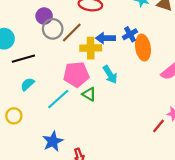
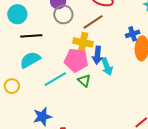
brown line: (72, 32) -> (93, 22), moved
blue arrow: (105, 38) -> (97, 55), moved, turned -96
yellow cross: (91, 48) -> (83, 42), moved
cyan semicircle: (27, 84) -> (30, 60), size x1.5

